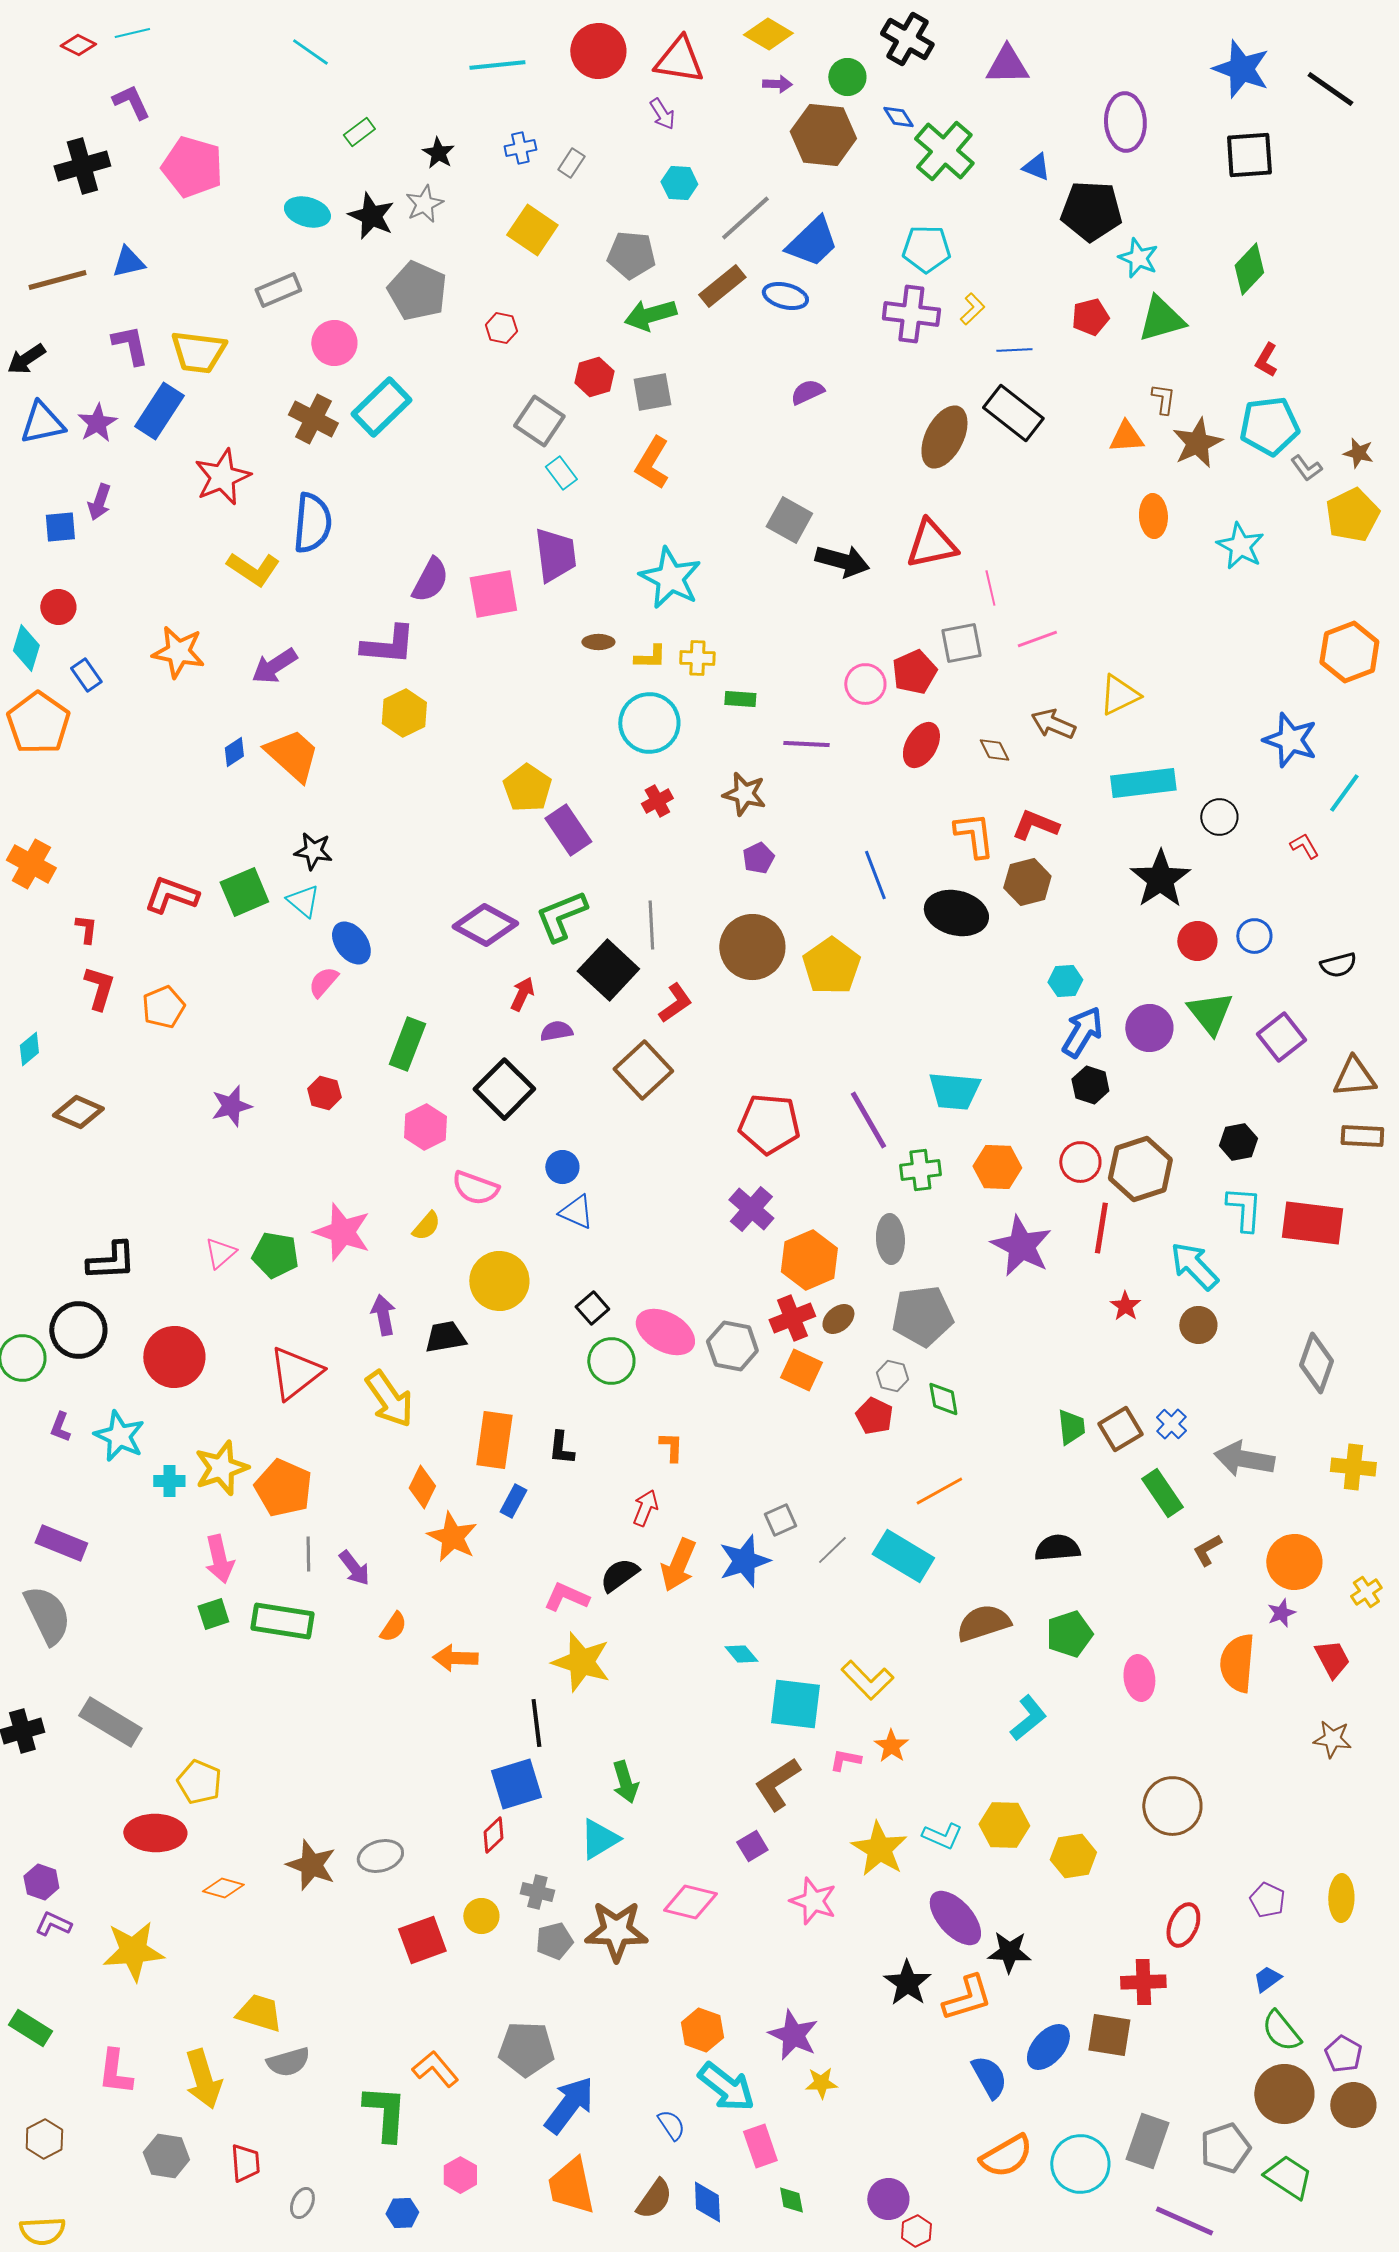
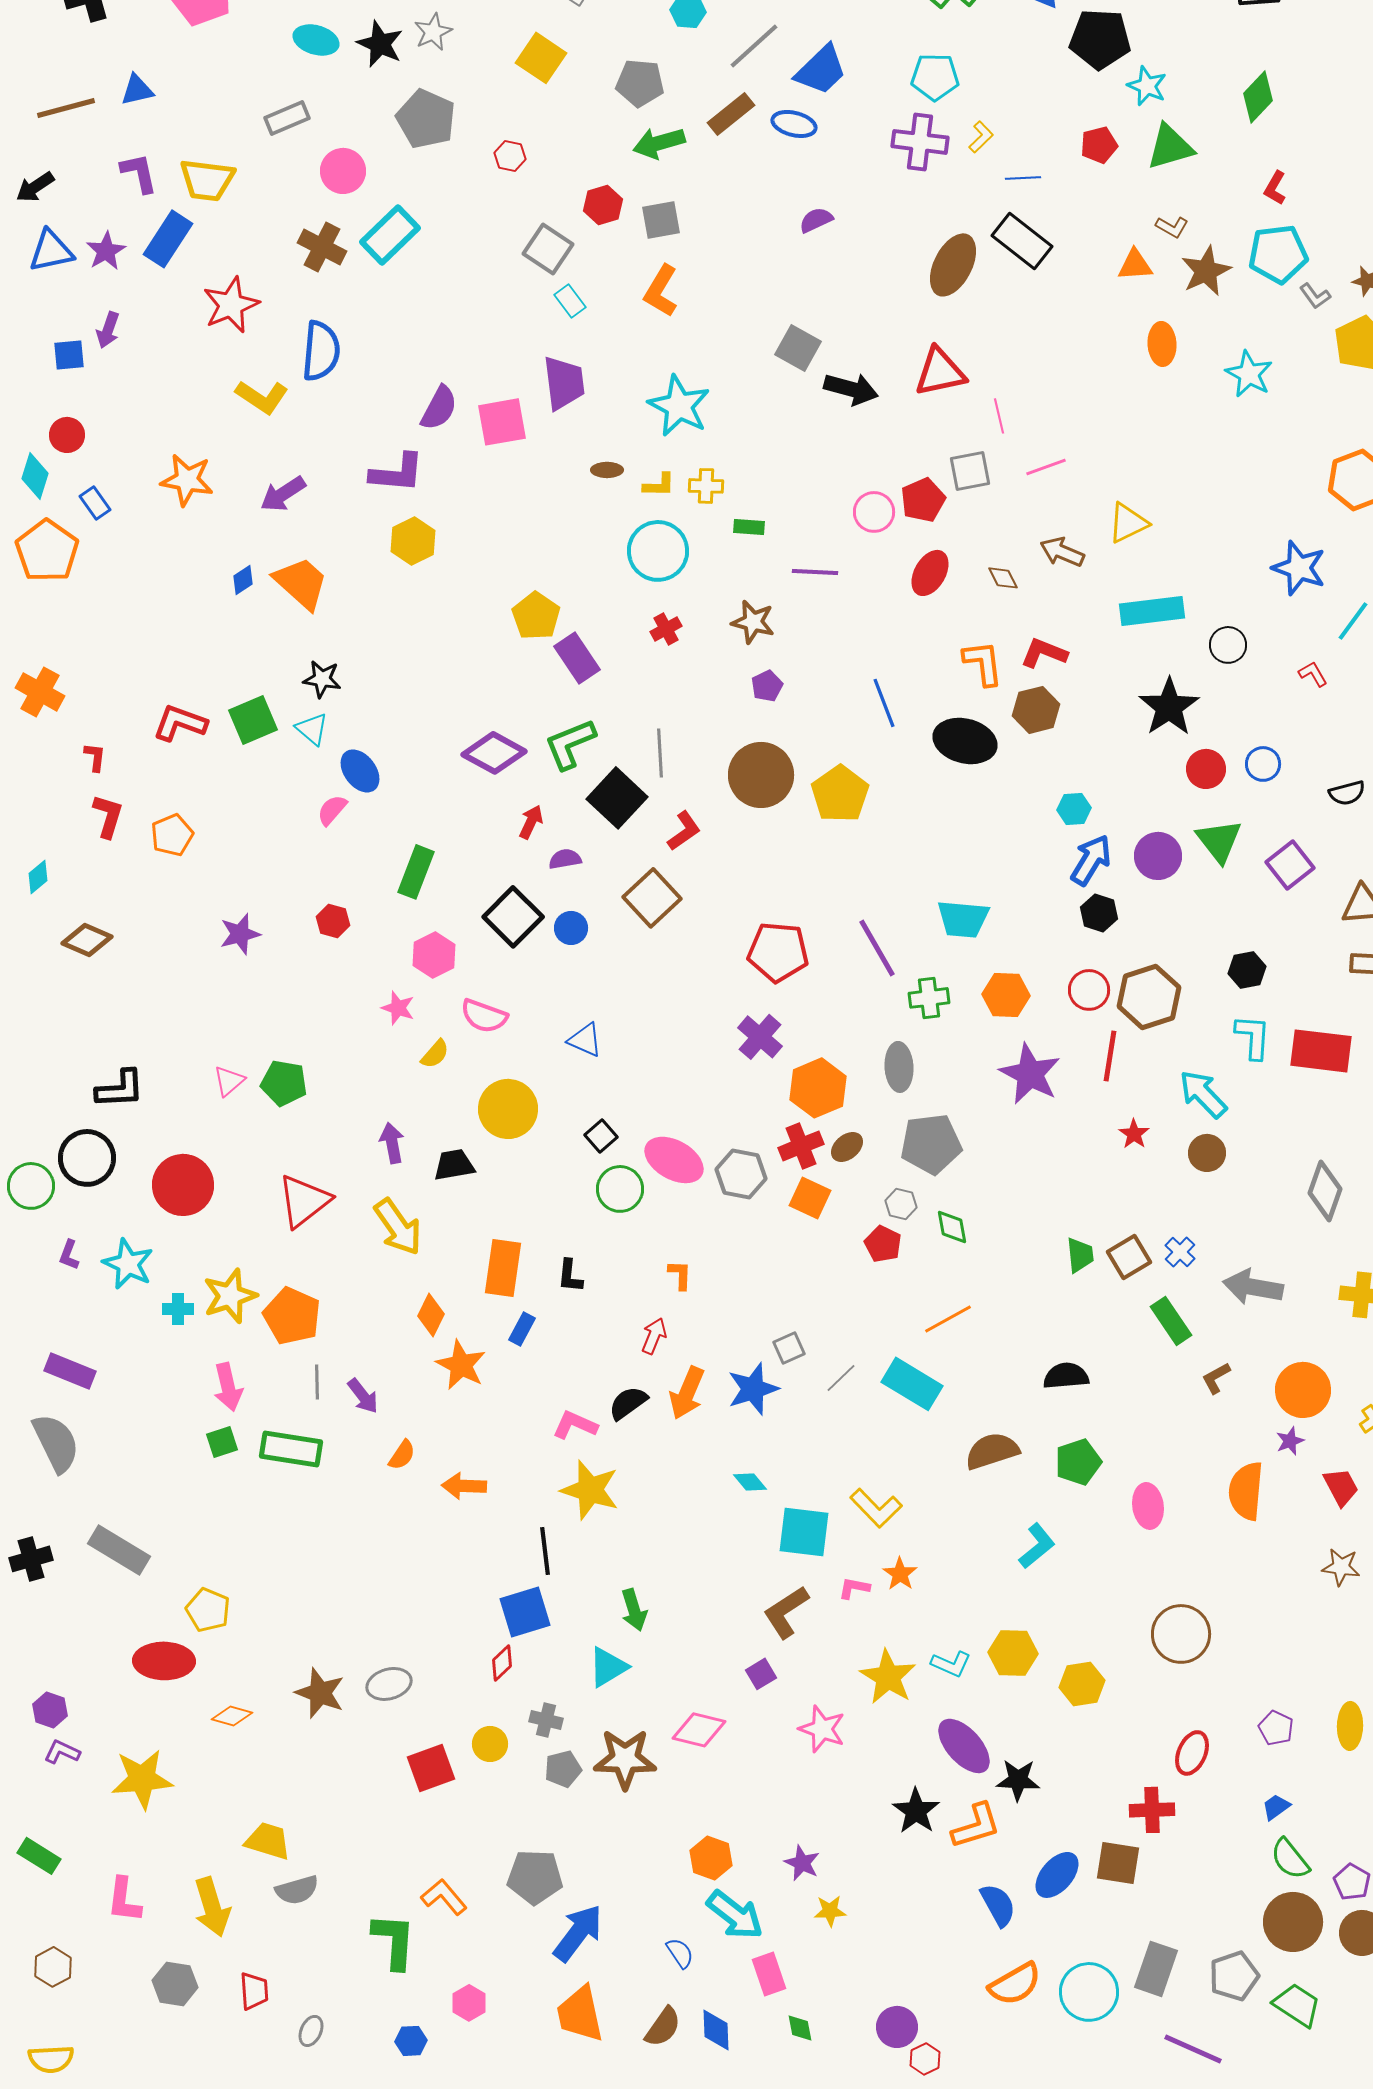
brown L-shape: (1163, 399) -> (1172, 227), turned 112
blue circle: (562, 1167) -> (571, 928), moved
pink star: (342, 1232) -> (398, 1008), moved, size x0.6
purple star: (793, 2035) -> (802, 1863), size x0.7

